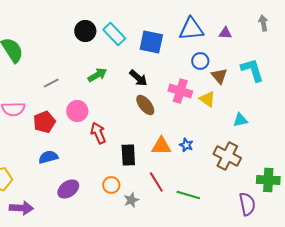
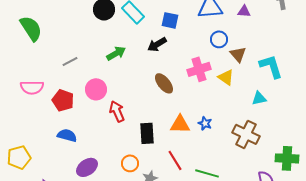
blue square: (151, 42) -> (170, 20), size x0.7
cyan L-shape: (252, 70) -> (271, 66), moved
black arrow: (138, 78) -> (157, 44), moved, turned 108
pink cross: (180, 91) -> (199, 69), turned -35
red pentagon: (44, 122) -> (63, 100), turned -30
blue semicircle: (48, 157) -> (67, 135), turned 30

